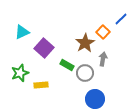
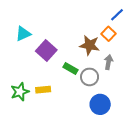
blue line: (121, 19) -> (117, 15), moved
brown star: (85, 43) -> (90, 45), turned -30
green star: (20, 73) -> (20, 92), moved

